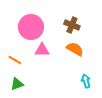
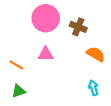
pink circle: (31, 27) -> (46, 18), moved
orange semicircle: (75, 49) -> (96, 54), moved

